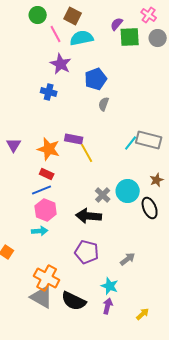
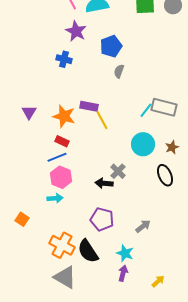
cyan circle: (128, 191) -> (143, 144), moved
gray cross: (103, 195) -> (118, 171), moved
black arrow: (89, 216) -> (104, 183), size x0.7
gray triangle: (42, 297) -> (65, 277), moved
black semicircle: (74, 301) -> (88, 251), moved, turned 30

